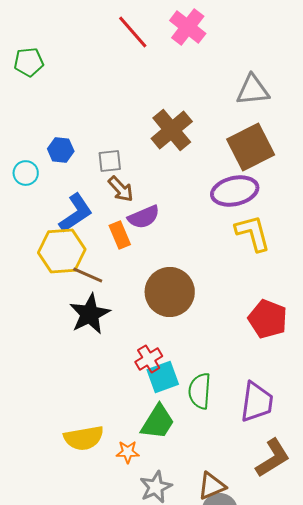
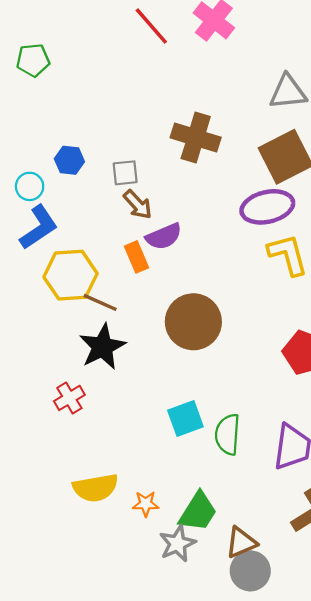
brown cross: (172, 130) -> (196, 138), turned -33
blue L-shape: (76, 213) -> (39, 227), moved
red cross: (149, 359) -> (69, 398), moved
green trapezoid: (158, 422) -> (198, 512), moved

